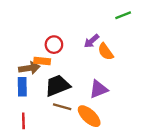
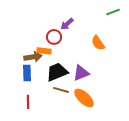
purple arrow: (91, 41) -> (67, 24), moved
purple triangle: (99, 89) -> (81, 73), moved

